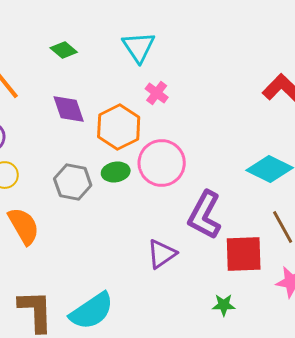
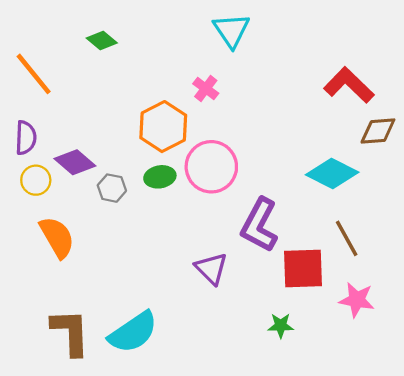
cyan triangle: (139, 47) -> (231, 30), moved
purple diamond: (69, 109) -> (75, 162), moved, turned -30
gray hexagon: (73, 182) -> (112, 188), size x0.7
purple triangle: (162, 254) -> (211, 269), turned -40

